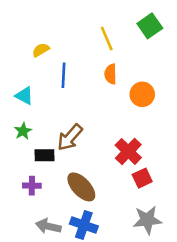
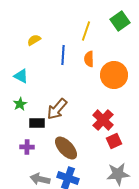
yellow line: (107, 39) -> (86, 31), turned 42
blue line: (64, 75) -> (63, 55), moved
orange circle: (142, 94) -> (114, 75), size x1.4

